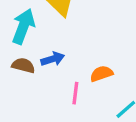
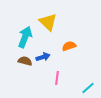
orange semicircle: (101, 74) -> (69, 46), moved

